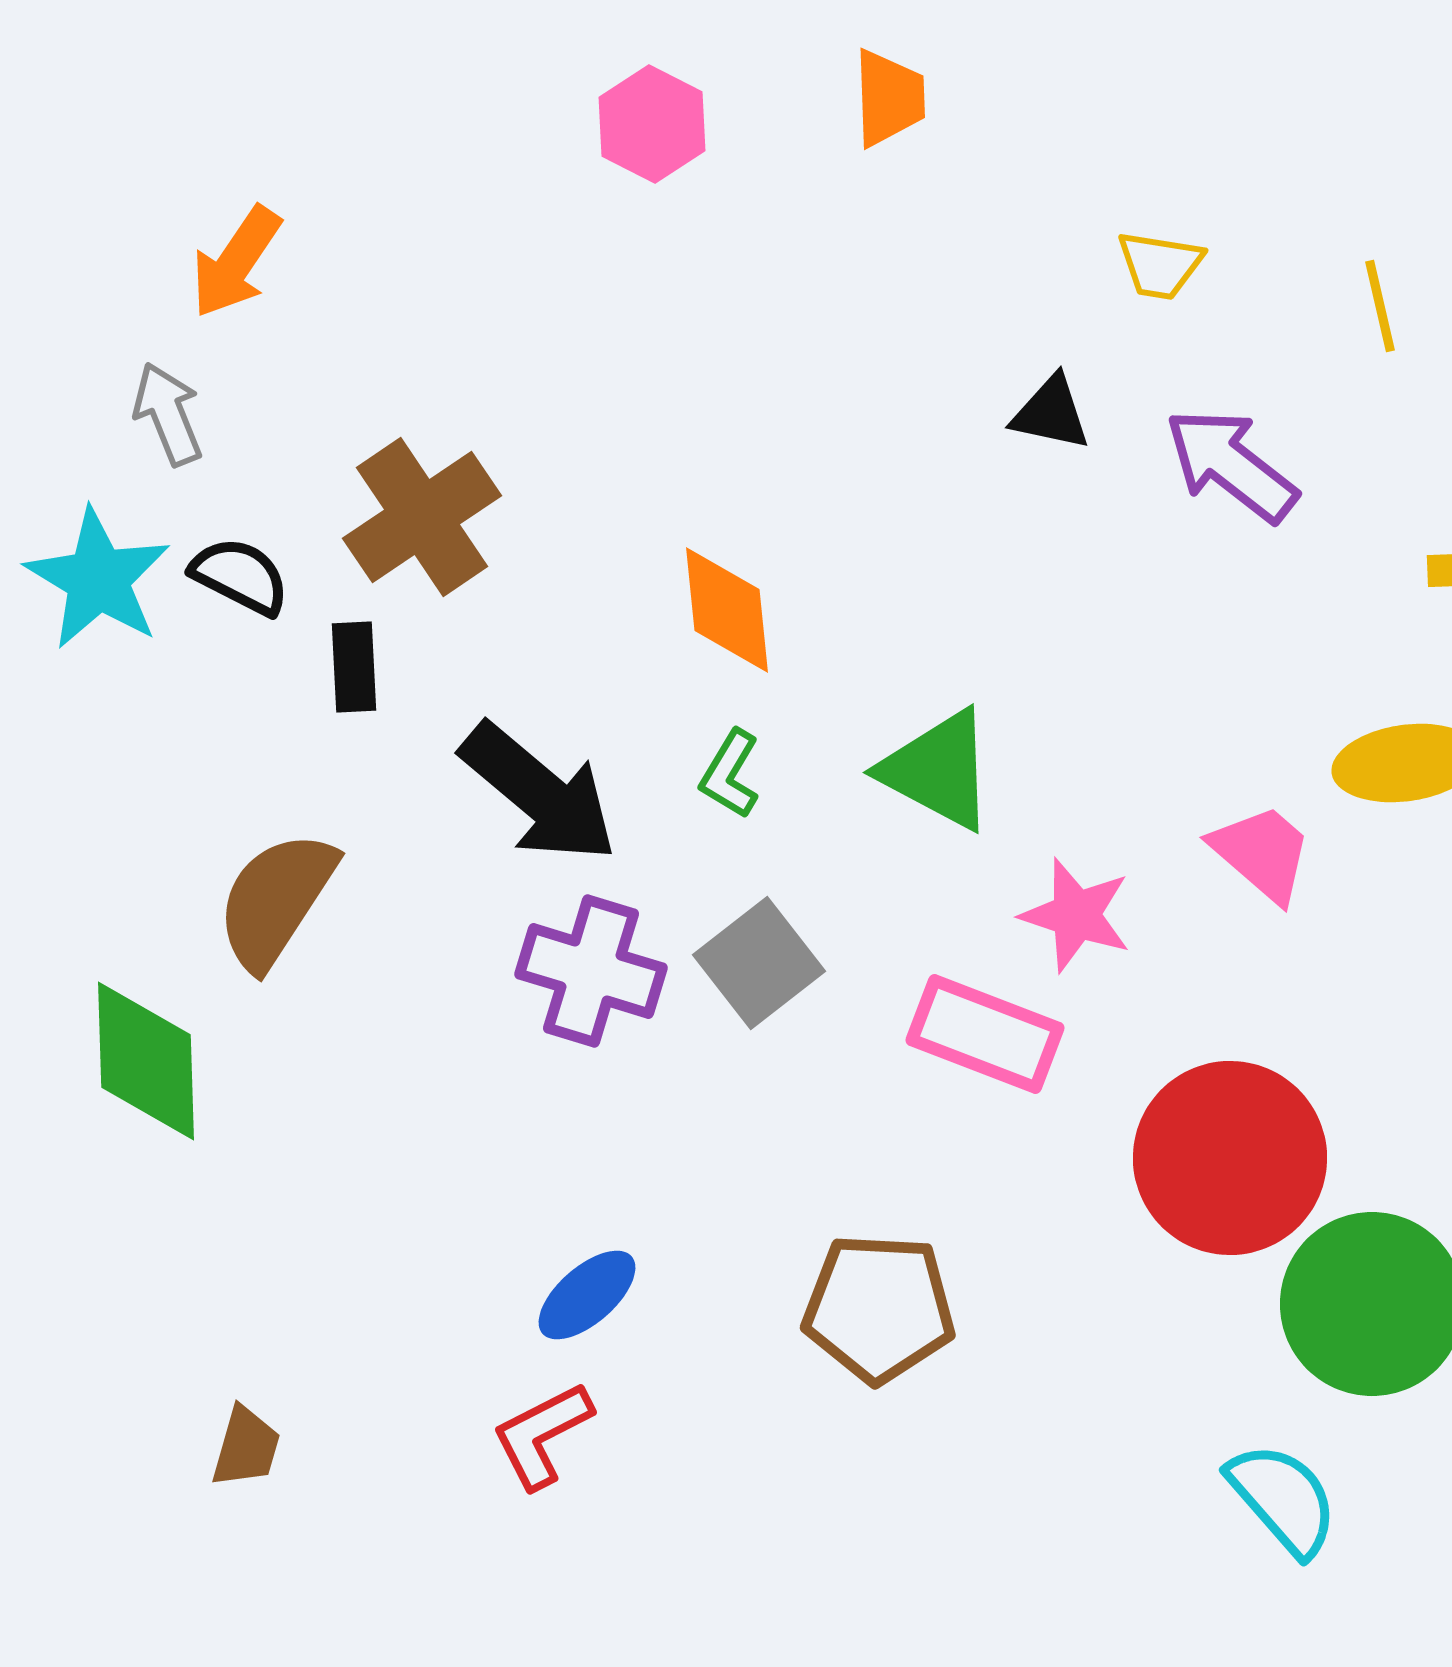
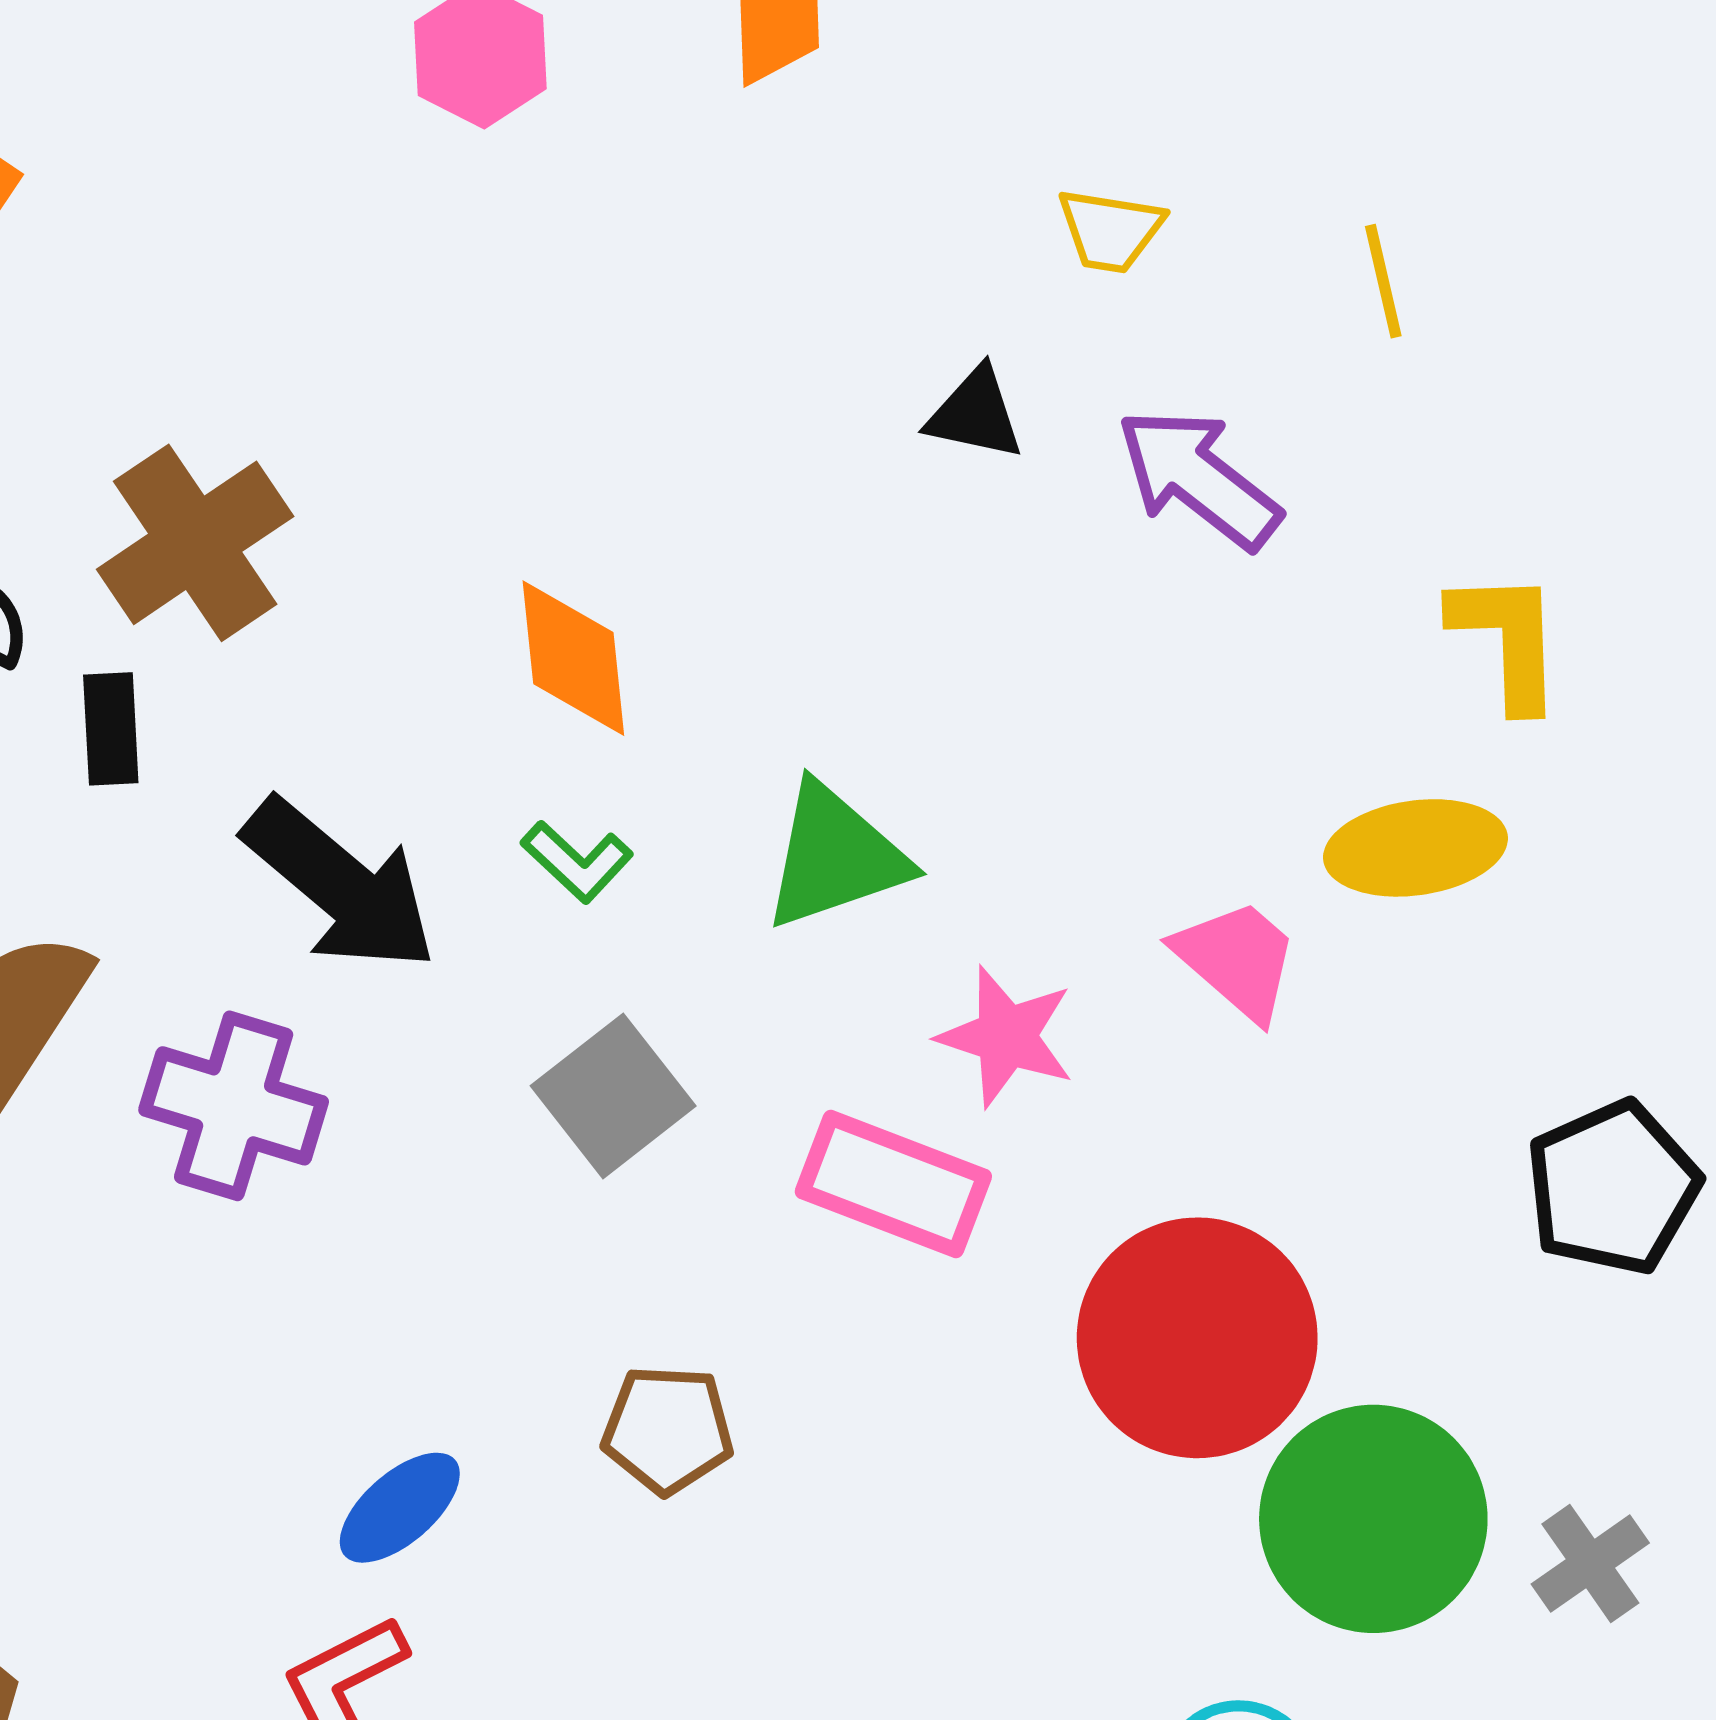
green triangle: (938, 770) -> (835, 857), turned -47
green L-shape: (730, 774) -> (577, 862), turned -78
purple cross: (591, 971) -> (234, 1106), moved
brown pentagon: (879, 1308) -> (668, 1430), moved, size x0.7

